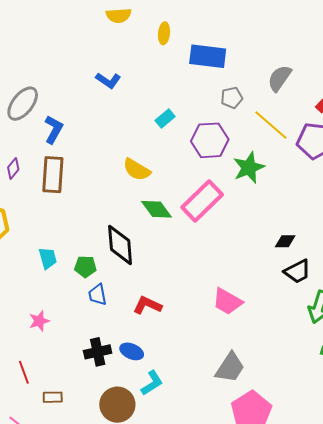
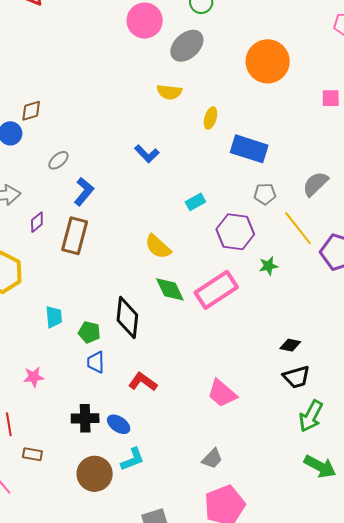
gray ellipse: (23, 104) -> (58, 160), size x0.6
green star: (249, 168) -> (268, 266), size x0.6
gray trapezoid: (230, 367) -> (212, 459), size x0.7

